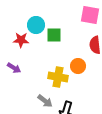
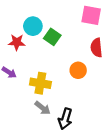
green square: (54, 35) -> (52, 37), turned 35
yellow cross: (58, 77) -> (40, 83), moved

